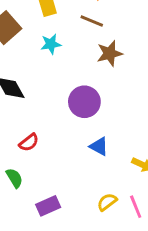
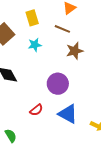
red semicircle: (29, 143) -> (36, 110), moved
blue triangle: (99, 146) -> (68, 114), size x1.5

